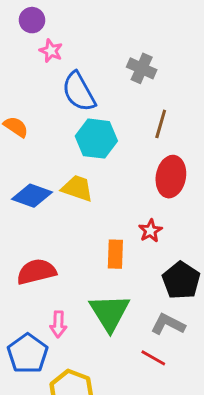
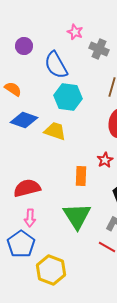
purple circle: (32, 20) -> (24, 46), moved
pink star: (51, 51) -> (75, 32), moved
blue diamond: (32, 196) -> (24, 120), moved
pink arrow: (58, 324) -> (30, 218), moved

